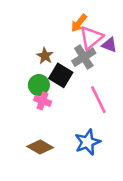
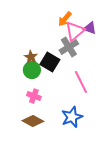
purple triangle: (109, 45) -> (90, 28), moved
brown star: (45, 56) -> (31, 57), moved
pink cross: (43, 101) -> (34, 96), moved

